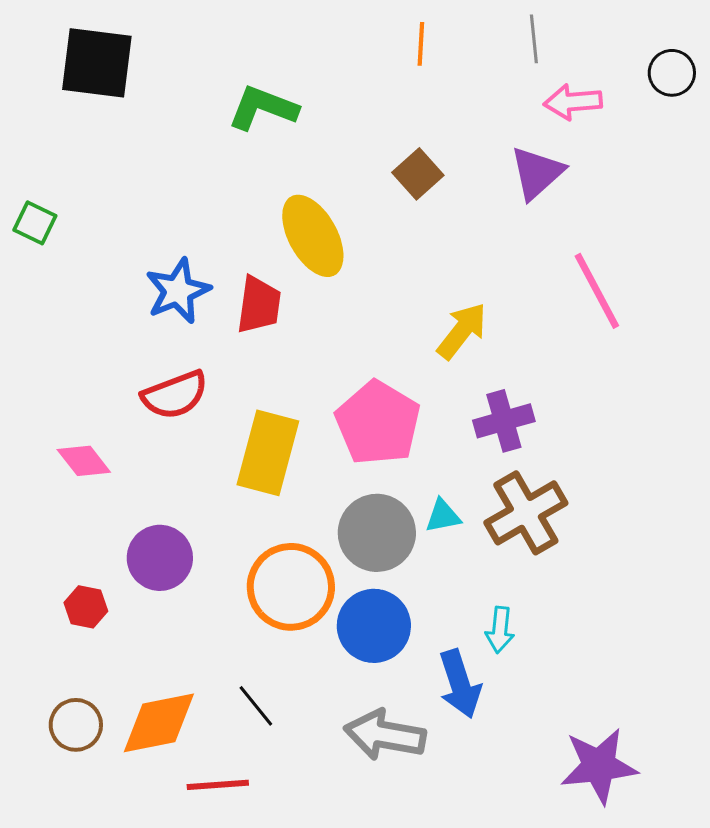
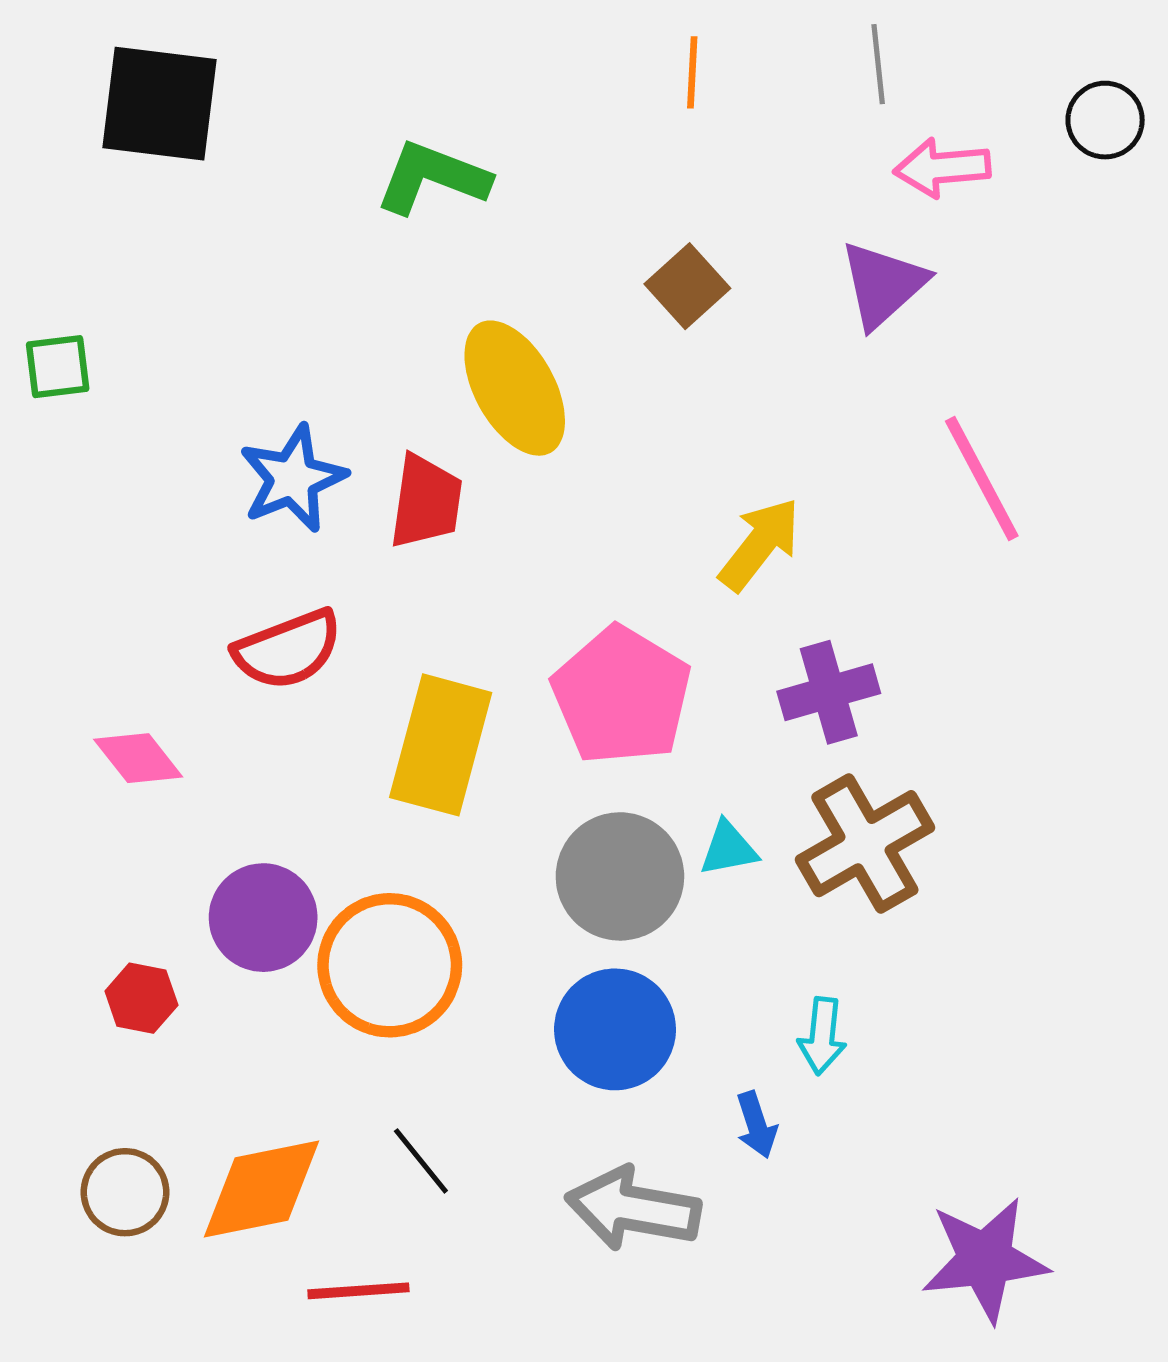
green square: (35, 223) -> (58, 367), turned -33
orange circle: (291, 587) -> (390, 965), moved
blue arrow: (460, 684) -> (756, 1125), size x0.6

